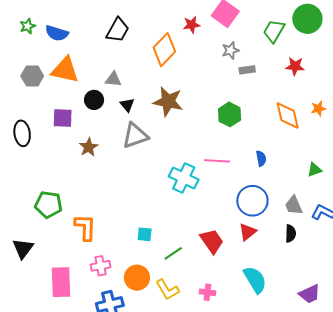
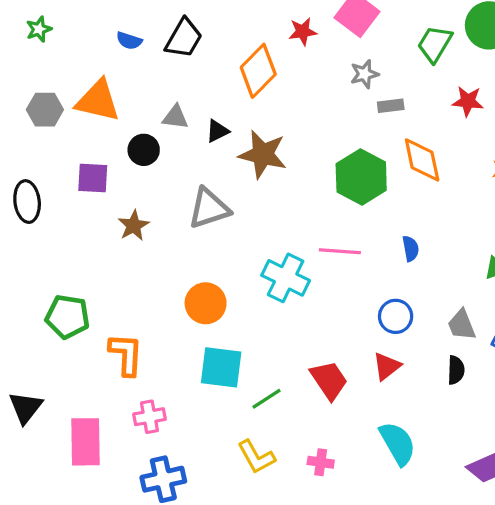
blue semicircle: (57, 33) -> (129, 41), moved, size x0.7
black triangle: (127, 105) -> (217, 131), moved, turned 42
green hexagon: (230, 114) -> (361, 177), size x1.4
orange diamond: (288, 116) -> (422, 160), moved
blue circle: (252, 201) -> (396, 316), size x0.7
cyan square: (145, 234) -> (221, 367), size x1.8
black triangle: (23, 248) -> (25, 407), moved
orange circle: (137, 278) -> (206, 303), moved

